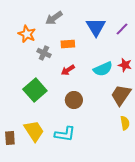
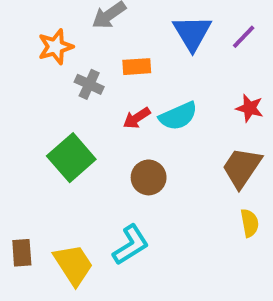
orange star: (27, 34) -> (55, 47), turned 30
cyan semicircle: (103, 69) -> (178, 116), moved
yellow trapezoid: (34, 131) -> (73, 265), moved
cyan L-shape: (65, 134) -> (131, 245), turned -40

